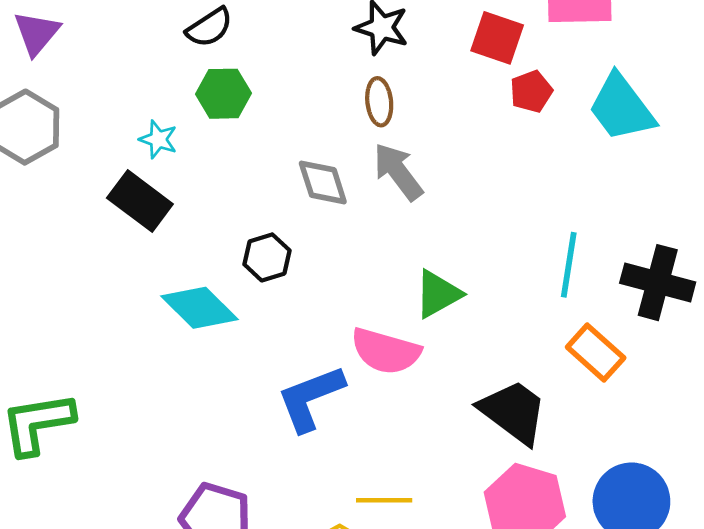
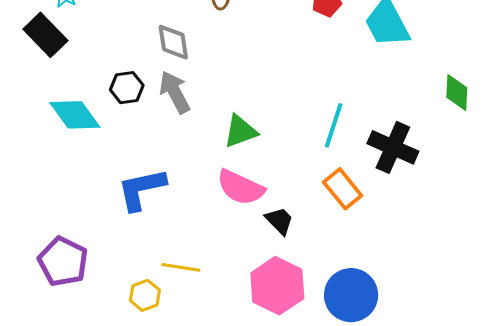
gray arrow: (398, 172) -> (175, 92), moved
pink semicircle: (386, 351) -> (241, 187), moved
black trapezoid: (513, 412) -> (279, 221), size x0.6

